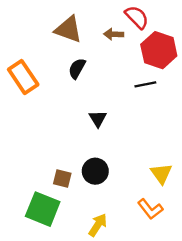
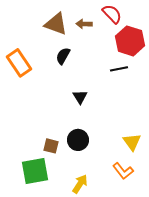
brown arrow: (114, 34) -> (84, 24), moved
green square: (43, 209) -> (35, 171), turned -32

